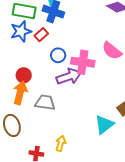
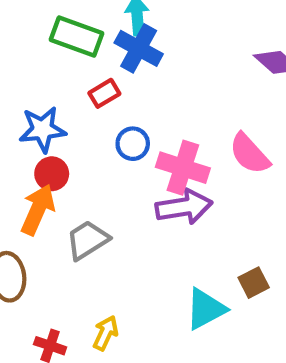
blue star: (21, 31) -> (42, 129), moved
purple arrow: (69, 76) -> (184, 207), moved
gray trapezoid: (45, 103) -> (87, 240), turned -50

